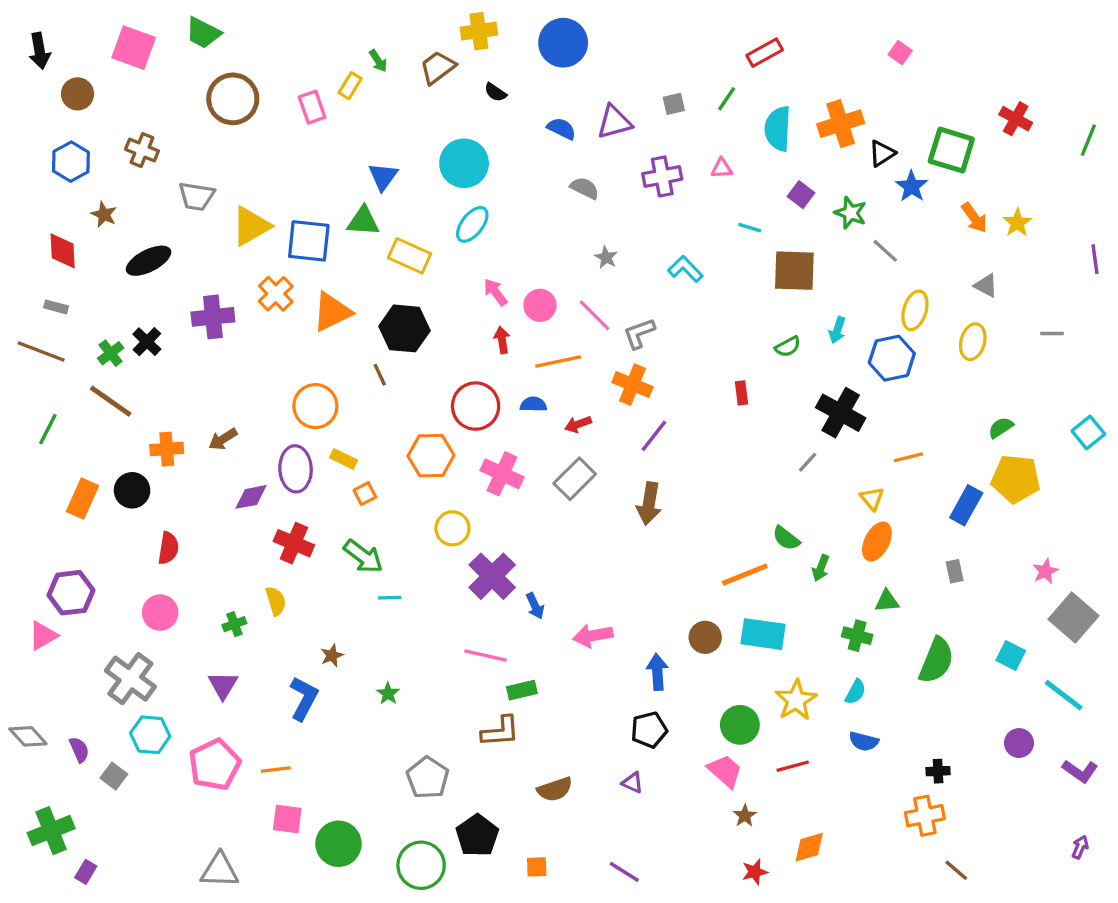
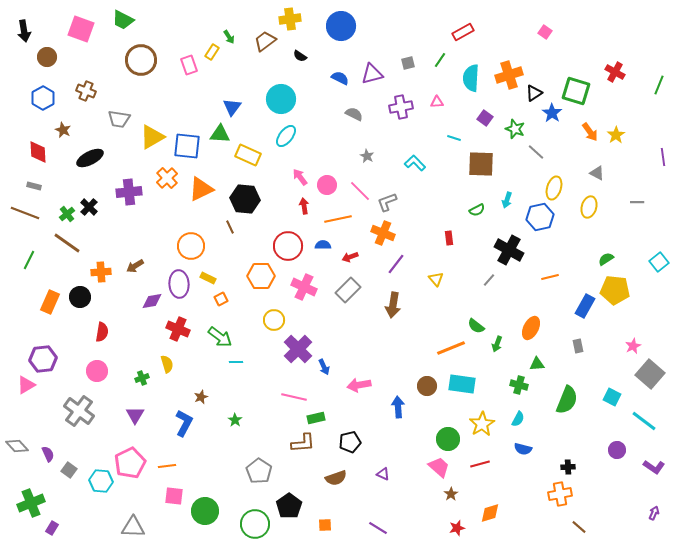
yellow triangle: (872, 499) -> (436, 279), moved
black pentagon: (649, 730) -> (350, 442), moved
cyan hexagon: (150, 735) -> (101, 481), moved

